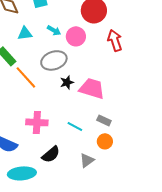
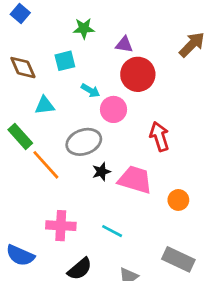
cyan arrow: (54, 30) -> (91, 91), moved
red arrow: (115, 40) -> (159, 136), moved
gray rectangle: (104, 120) -> (178, 259), moved, size x1.6
orange circle: (105, 141) -> (178, 200), moved

